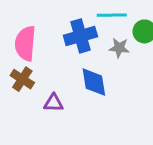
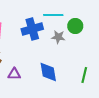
blue diamond: (94, 82) -> (48, 72), moved

